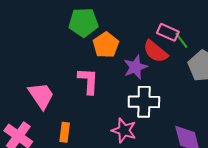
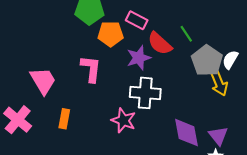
pink rectangle: (168, 32) -> (137, 20), moved
orange pentagon: (106, 45) -> (111, 34), turned 30

